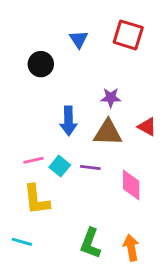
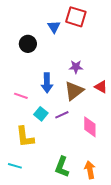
red square: (128, 35) -> (76, 17), moved
brown triangle: (108, 133) -> (74, 91), turned -40
pink line: (34, 160) -> (21, 96), moved, turned 32
purple line: (90, 168) -> (62, 115), turned -32

